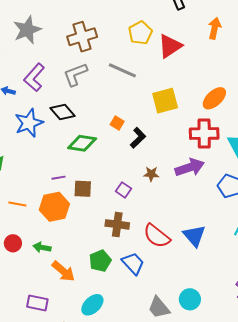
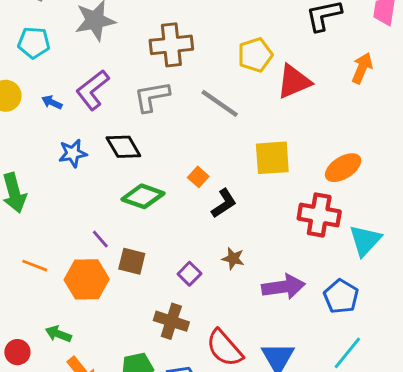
blue star: (29, 123) -> (73, 153), size x0.7
purple arrow: (190, 167) -> (283, 287), moved
purple line: (59, 178) -> (100, 239), turned 48
red circle: (13, 243) -> (17, 352), moved

